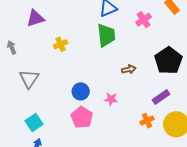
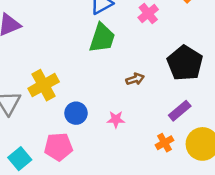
green trapezoid: (106, 35) -> (102, 38), turned 30
yellow cross: (61, 44) -> (44, 85), moved, size x1.6
pink pentagon: (82, 117) -> (58, 147), moved, turned -30

